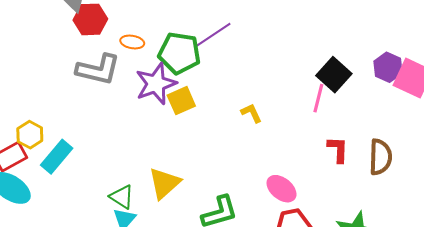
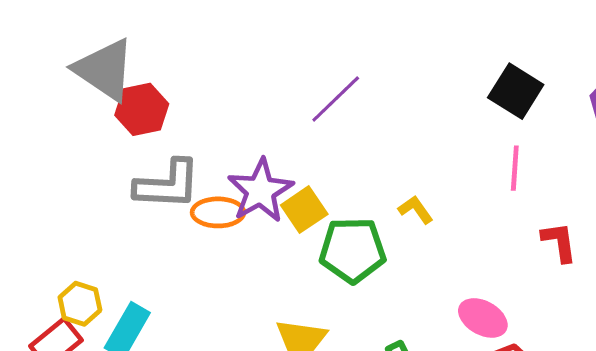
orange ellipse: (132, 42) -> (218, 212), moved, size x1.4
green pentagon: (179, 53) -> (353, 250), moved
black square: (334, 75) -> (516, 91), moved

